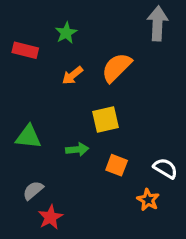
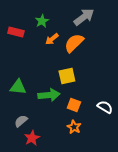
gray arrow: (158, 23) -> (84, 17), moved, turned 50
orange arrow: (72, 75) -> (52, 39), moved
green arrow: (77, 149) -> (49, 95), size x1.5
orange star: (148, 200) -> (74, 127), moved

